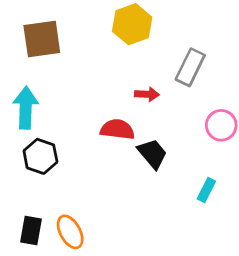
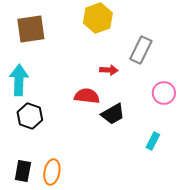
black trapezoid: (152, 154) -> (113, 114), turned 100
orange ellipse: (70, 232) -> (52, 172), turned 40

